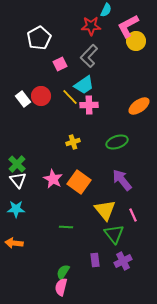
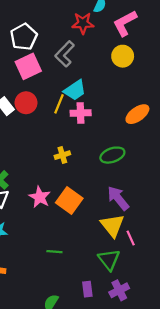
yellow circle: (136, 41) -> (123, 56), moved
gray L-shape: (89, 56) -> (65, 54), moved
pink square: (60, 64) -> (28, 66), moved, size x1.6
yellow line: (70, 97) -> (59, 104), turned 66
yellow triangle: (105, 210) -> (112, 226), moved

